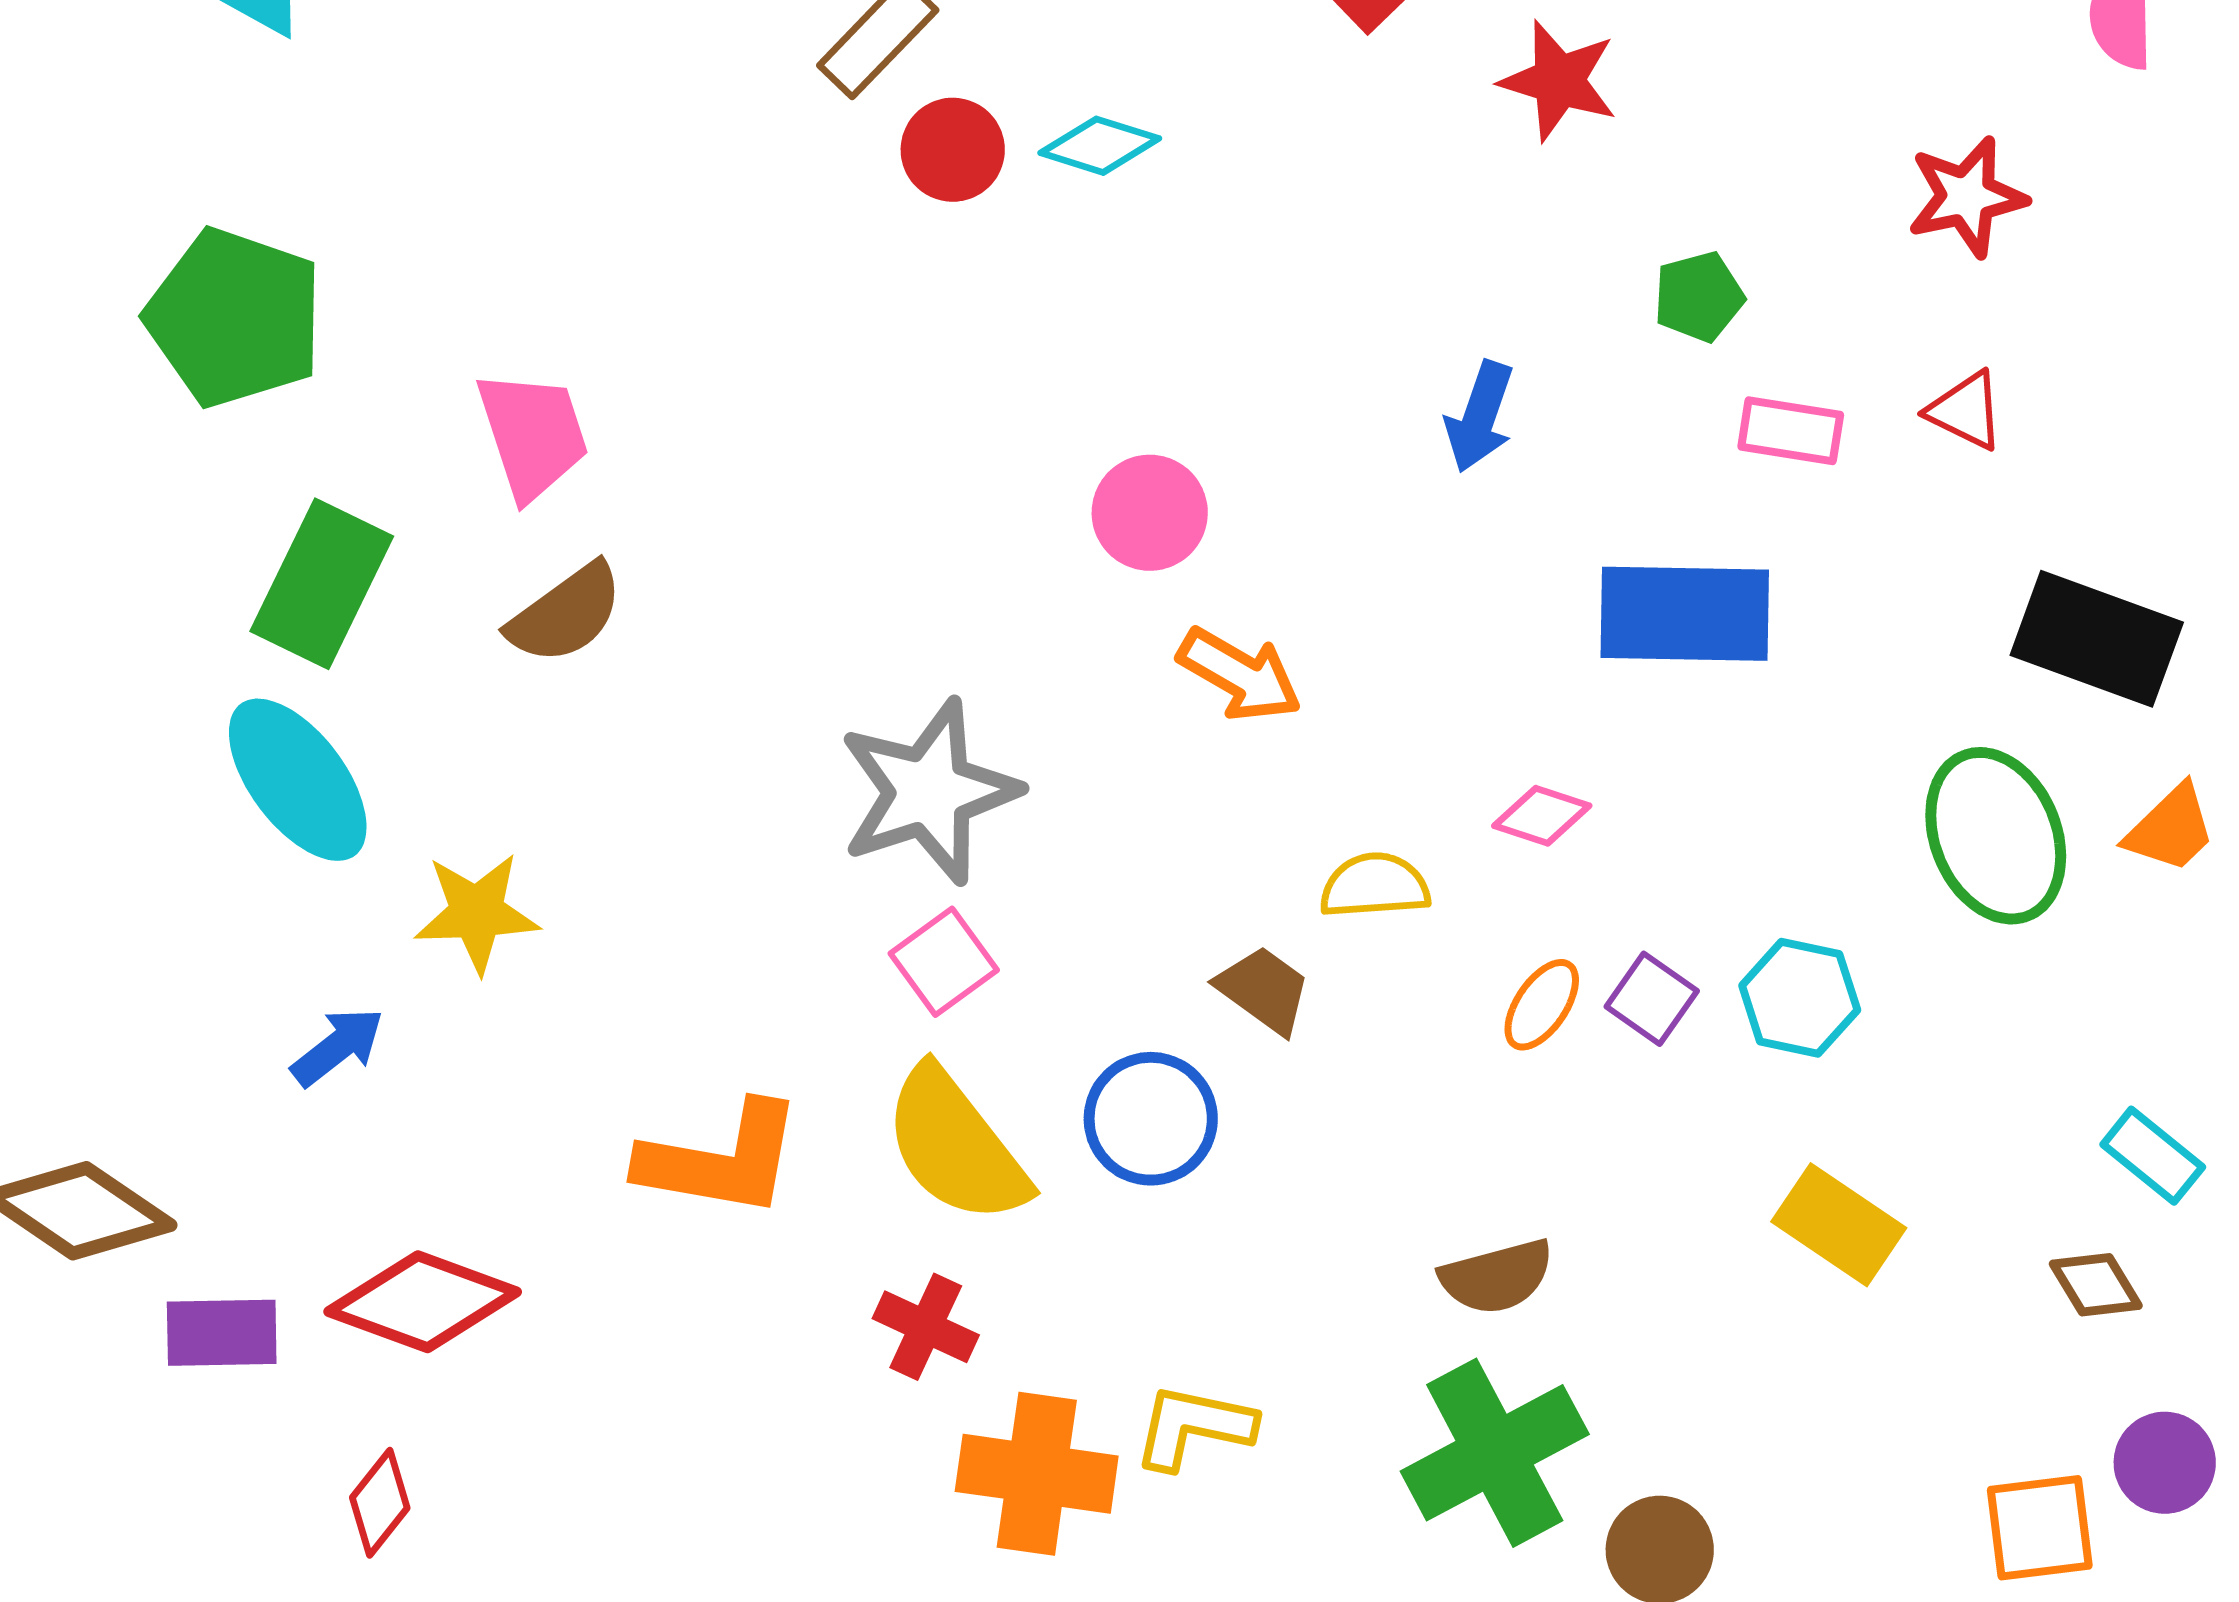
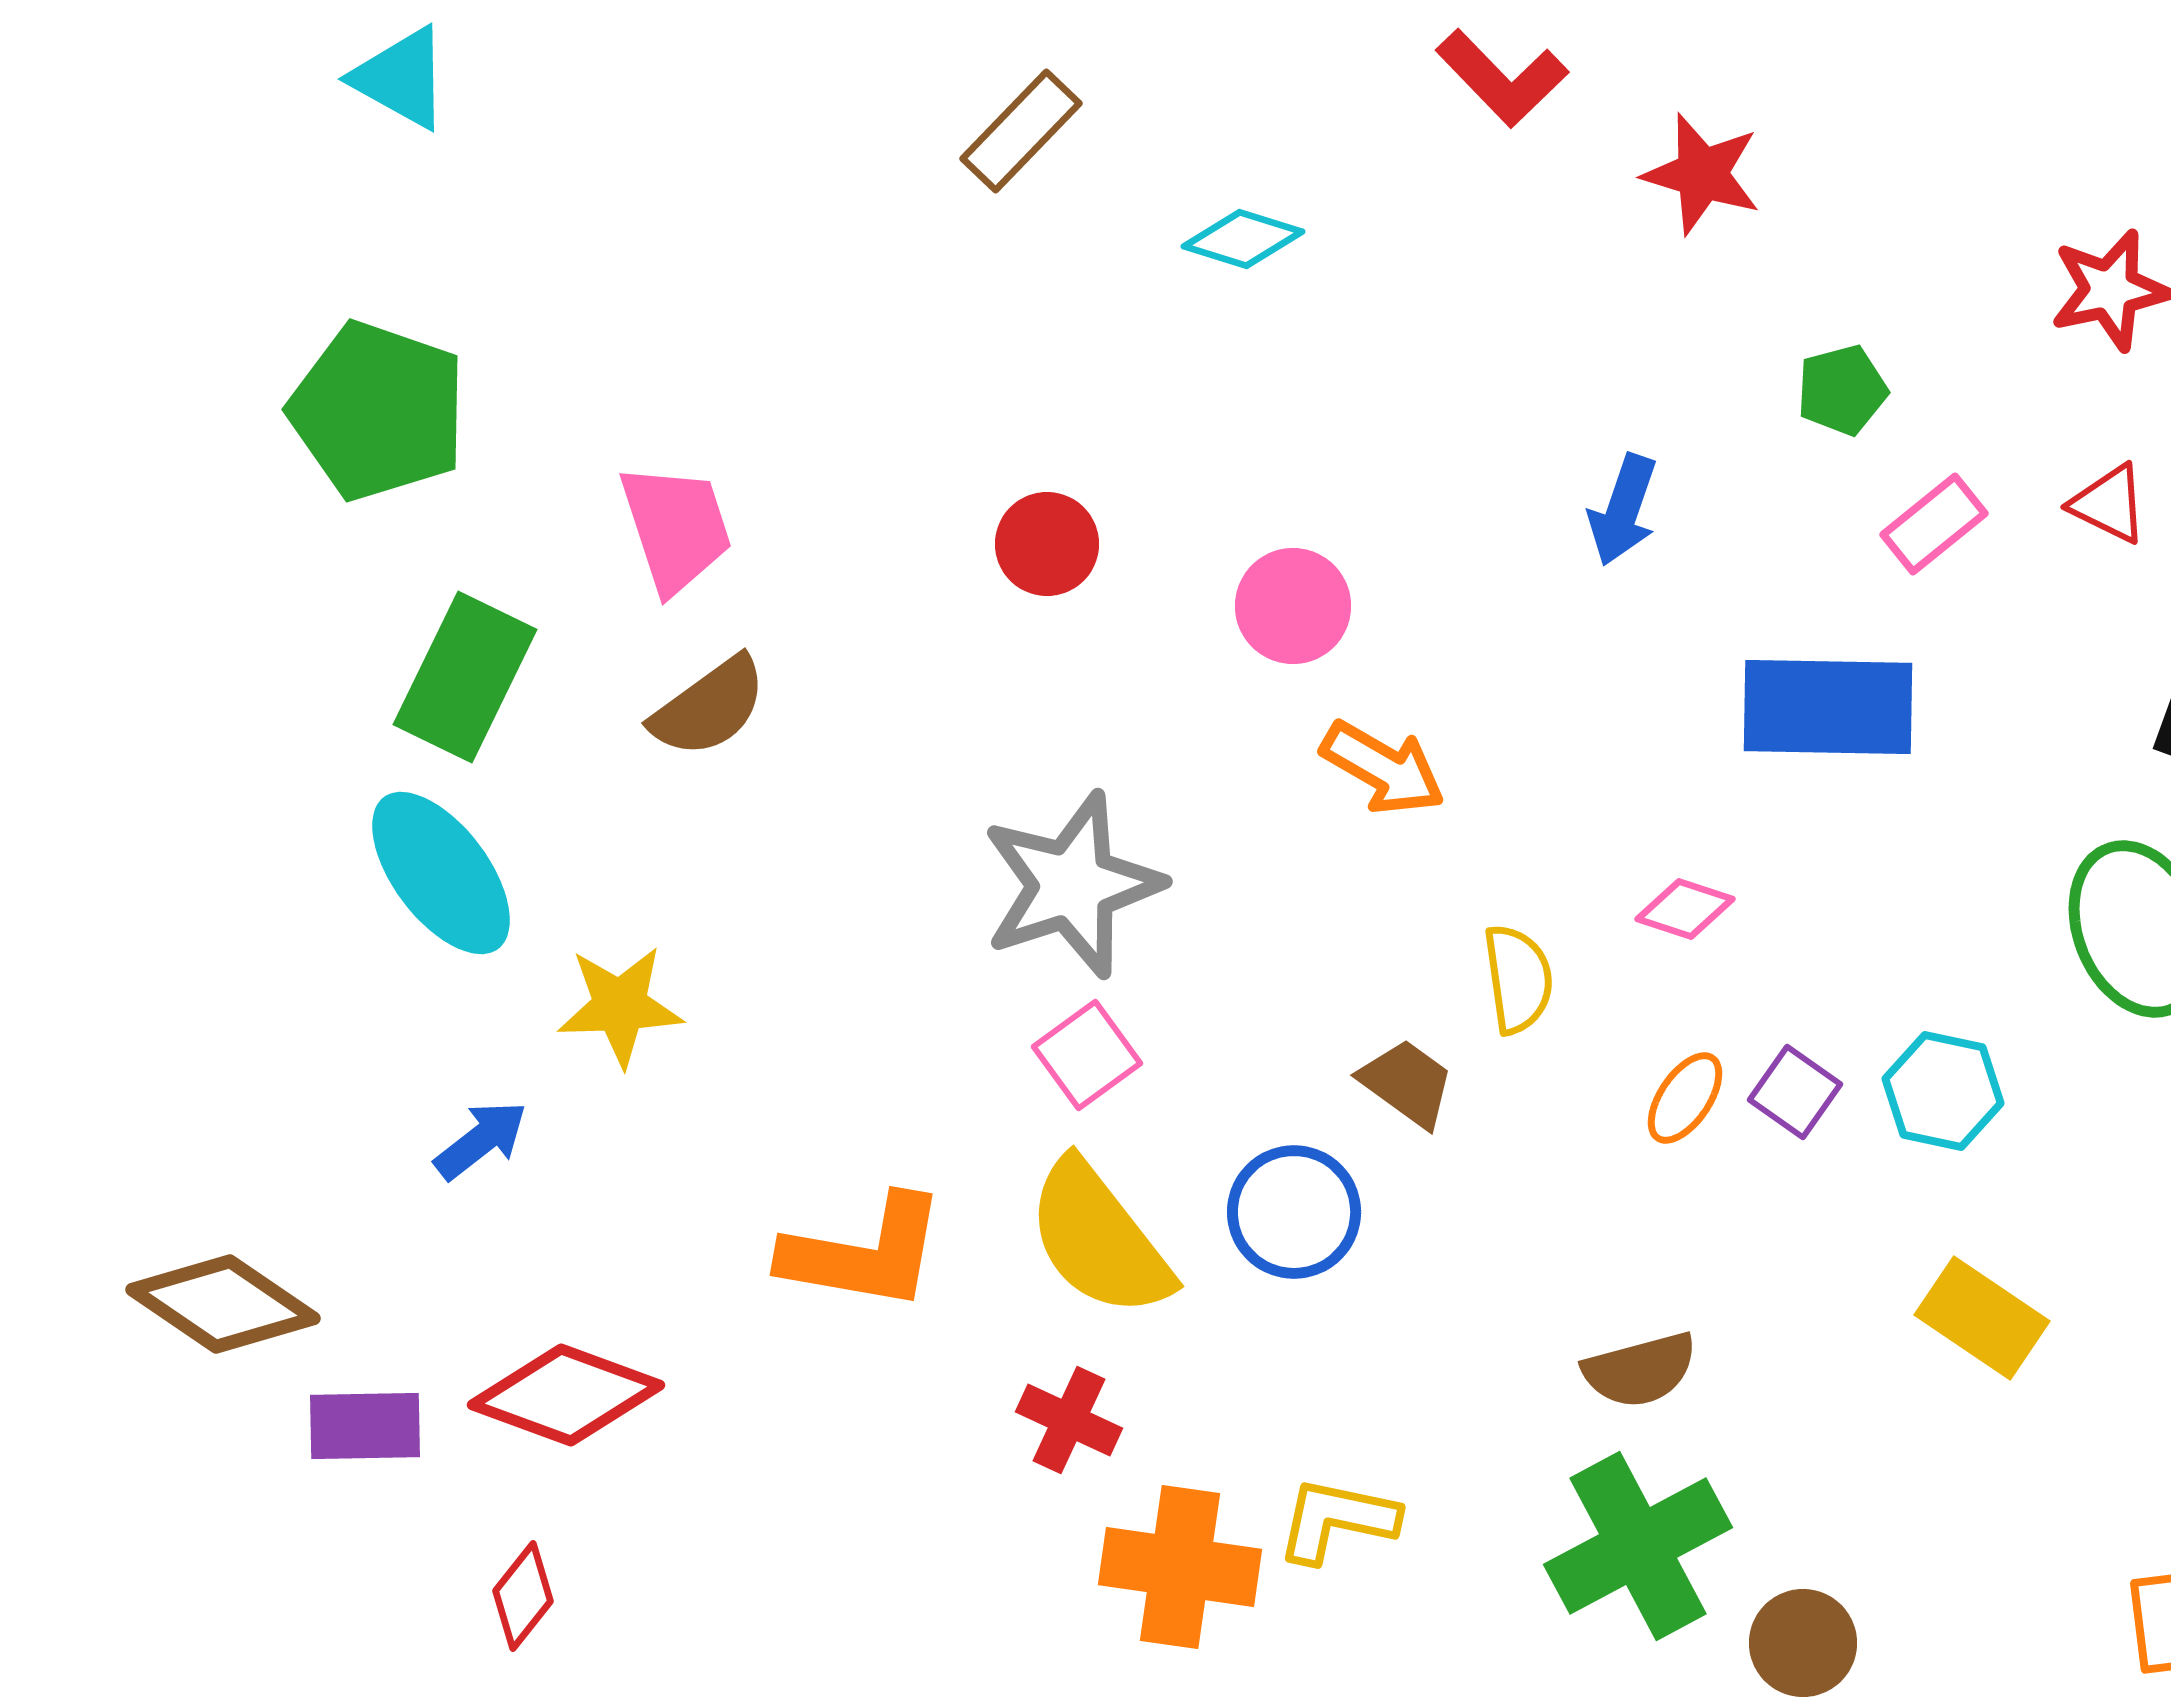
red circle: (953, 150) -> (1047, 544), moved
pink rectangle: (1791, 431) -> (1934, 524), turned -48
yellow semicircle: (1375, 886) -> (1518, 979), turned 86

